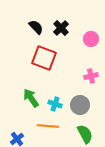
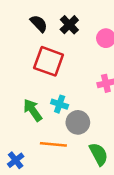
cyan cross: (55, 104) -> (60, 104), moved
gray circle: (80, 105) -> (78, 122), moved

